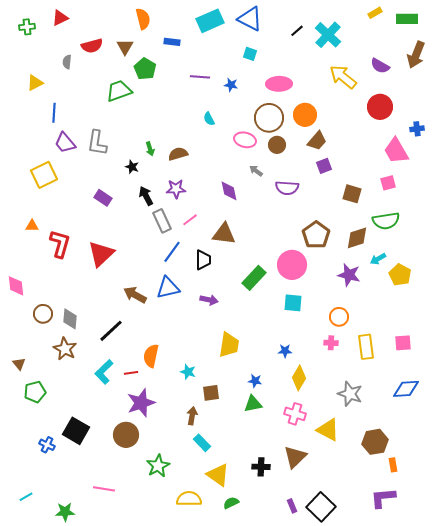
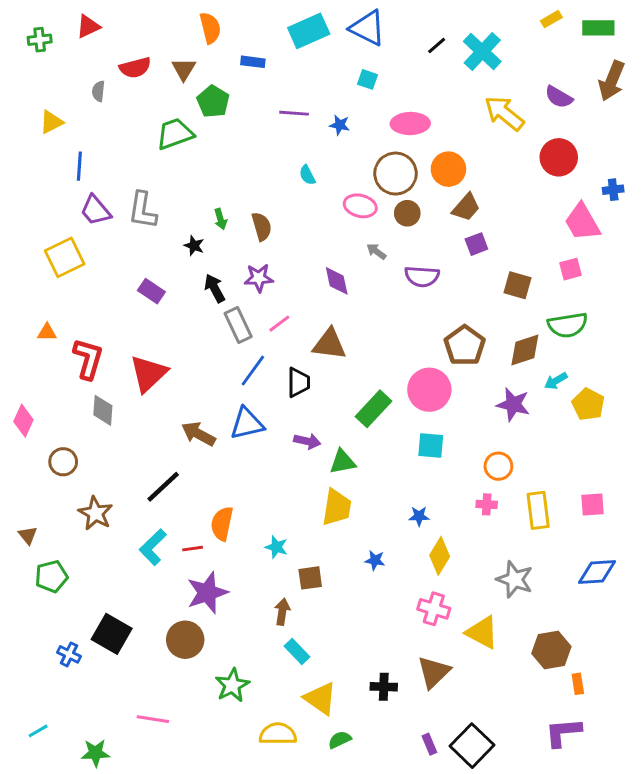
brown semicircle: (178, 154) -> (262, 226), turned 90
pink diamond: (16, 286) -> (23, 421), turned 30
gray diamond: (70, 319) -> (103, 410), moved
green triangle: (253, 404) -> (343, 462), moved

